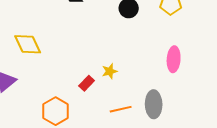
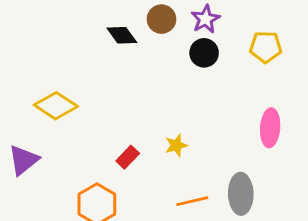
yellow diamond: (28, 44) -> (56, 106), turned -32
red rectangle: (87, 83) -> (128, 157), moved

